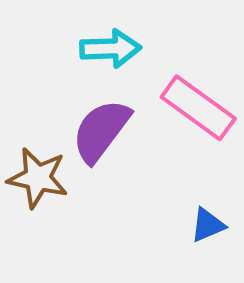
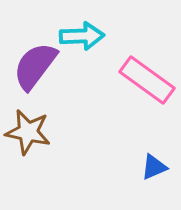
purple semicircle: (101, 131) -> (35, 66), moved

